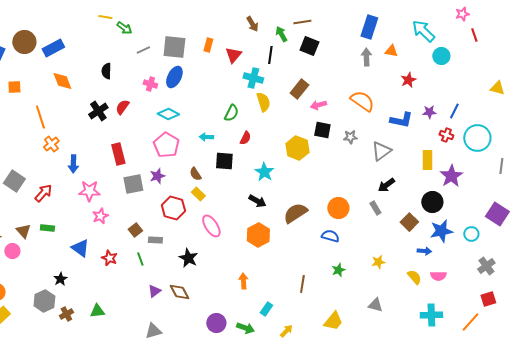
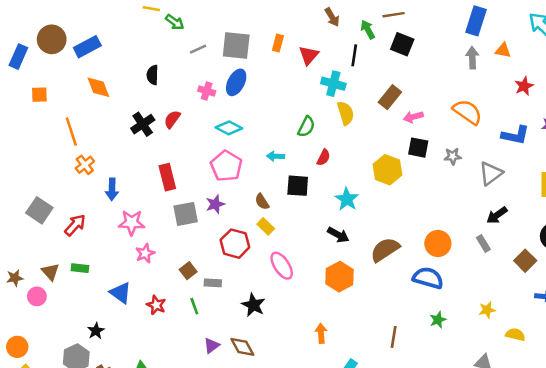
blue semicircle: (330, 236) -> (428, 278), size x1.4
yellow semicircle: (414, 277) -> (515, 335), moved, turned -35

